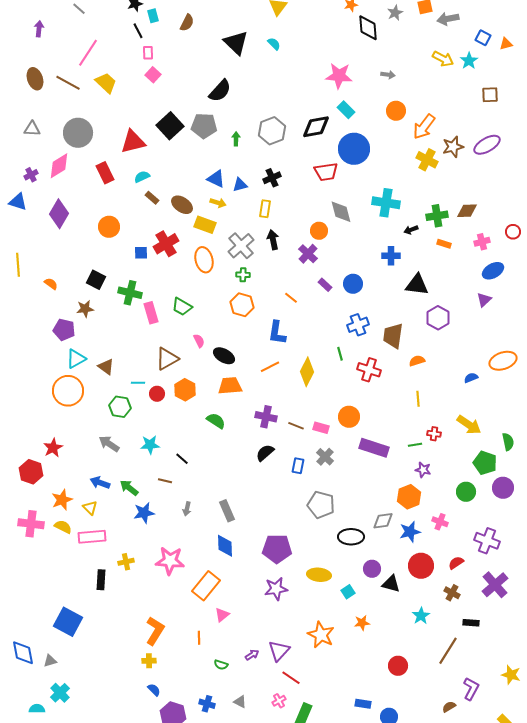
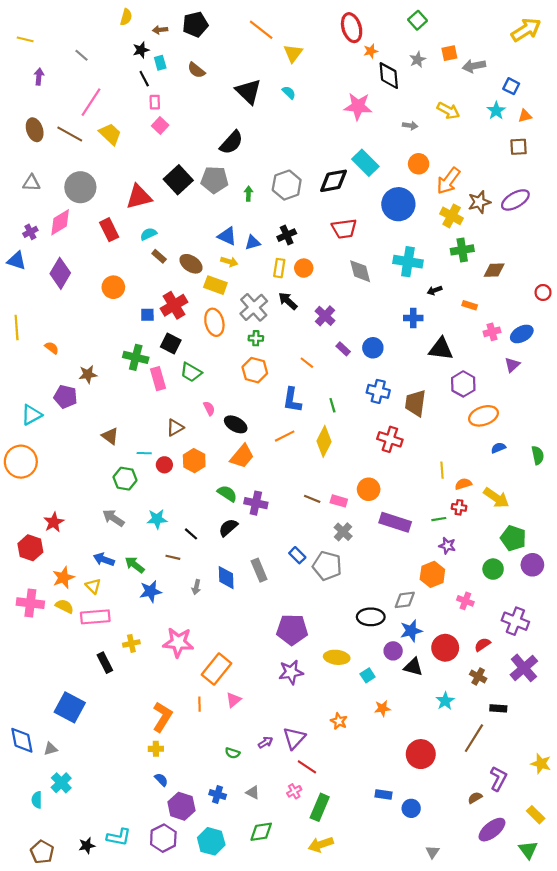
brown semicircle: (187, 23) -> (196, 70), turned 102
orange triangle: (506, 44) -> (525, 116), moved
yellow arrow: (443, 59) -> (448, 111), moved
pink star: (339, 76) -> (358, 106), moved
cyan rectangle: (346, 110) -> (365, 163), size x1.4
blue circle: (354, 149) -> (398, 204), moved
green cross: (437, 216) -> (462, 250), moved
orange circle: (319, 231) -> (304, 268), moved
black arrow: (273, 240) -> (288, 301), turned -36
pink cross: (482, 242) -> (492, 332), moved
black square: (96, 280) -> (171, 344), moved
blue cross: (358, 325) -> (378, 391), turned 35
green line: (340, 354) -> (332, 405), moved
cyan triangle: (76, 359) -> (31, 415), moved
brown triangle: (167, 359) -> (175, 428), size x0.7
orange semicircle: (417, 361) -> (463, 484), moved
orange ellipse: (503, 361) -> (483, 416), moved
orange trapezoid: (230, 386) -> (242, 456), turned 135
orange circle: (68, 391) -> (21, 462), moved
purple cross: (266, 417) -> (256, 503), moved
green semicircle: (508, 442) -> (538, 455), moved
black semicircle: (265, 453) -> (228, 528), moved
blue rectangle: (298, 466) -> (297, 555), moved, turned -56
gray pentagon: (321, 505) -> (327, 566), moved
gray rectangle: (227, 511) -> (259, 570), moved
blue star: (410, 532) -> (411, 631), moved
blue diamond: (225, 546) -> (226, 578), moved
black rectangle: (101, 580) -> (105, 663), turned -30
orange star: (321, 635) -> (339, 721), size x0.6
orange line: (199, 638) -> (199, 704), moved
red circle: (398, 666) -> (421, 754), size x1.4
cyan semicircle: (37, 709) -> (37, 800), turned -91

